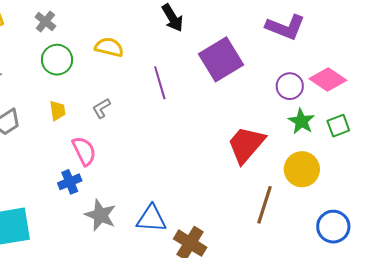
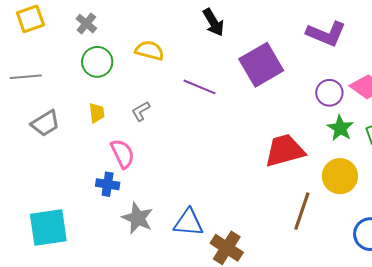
purple line: (160, 83) -> (200, 87), turned -52
red trapezoid: (246, 145) -> (285, 150), turned 33
blue cross: (70, 182) -> (108, 184), turned 30

